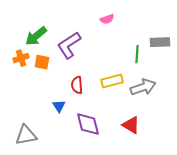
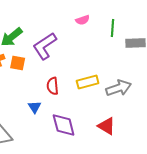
green line: (137, 54) -> (113, 28), moved

